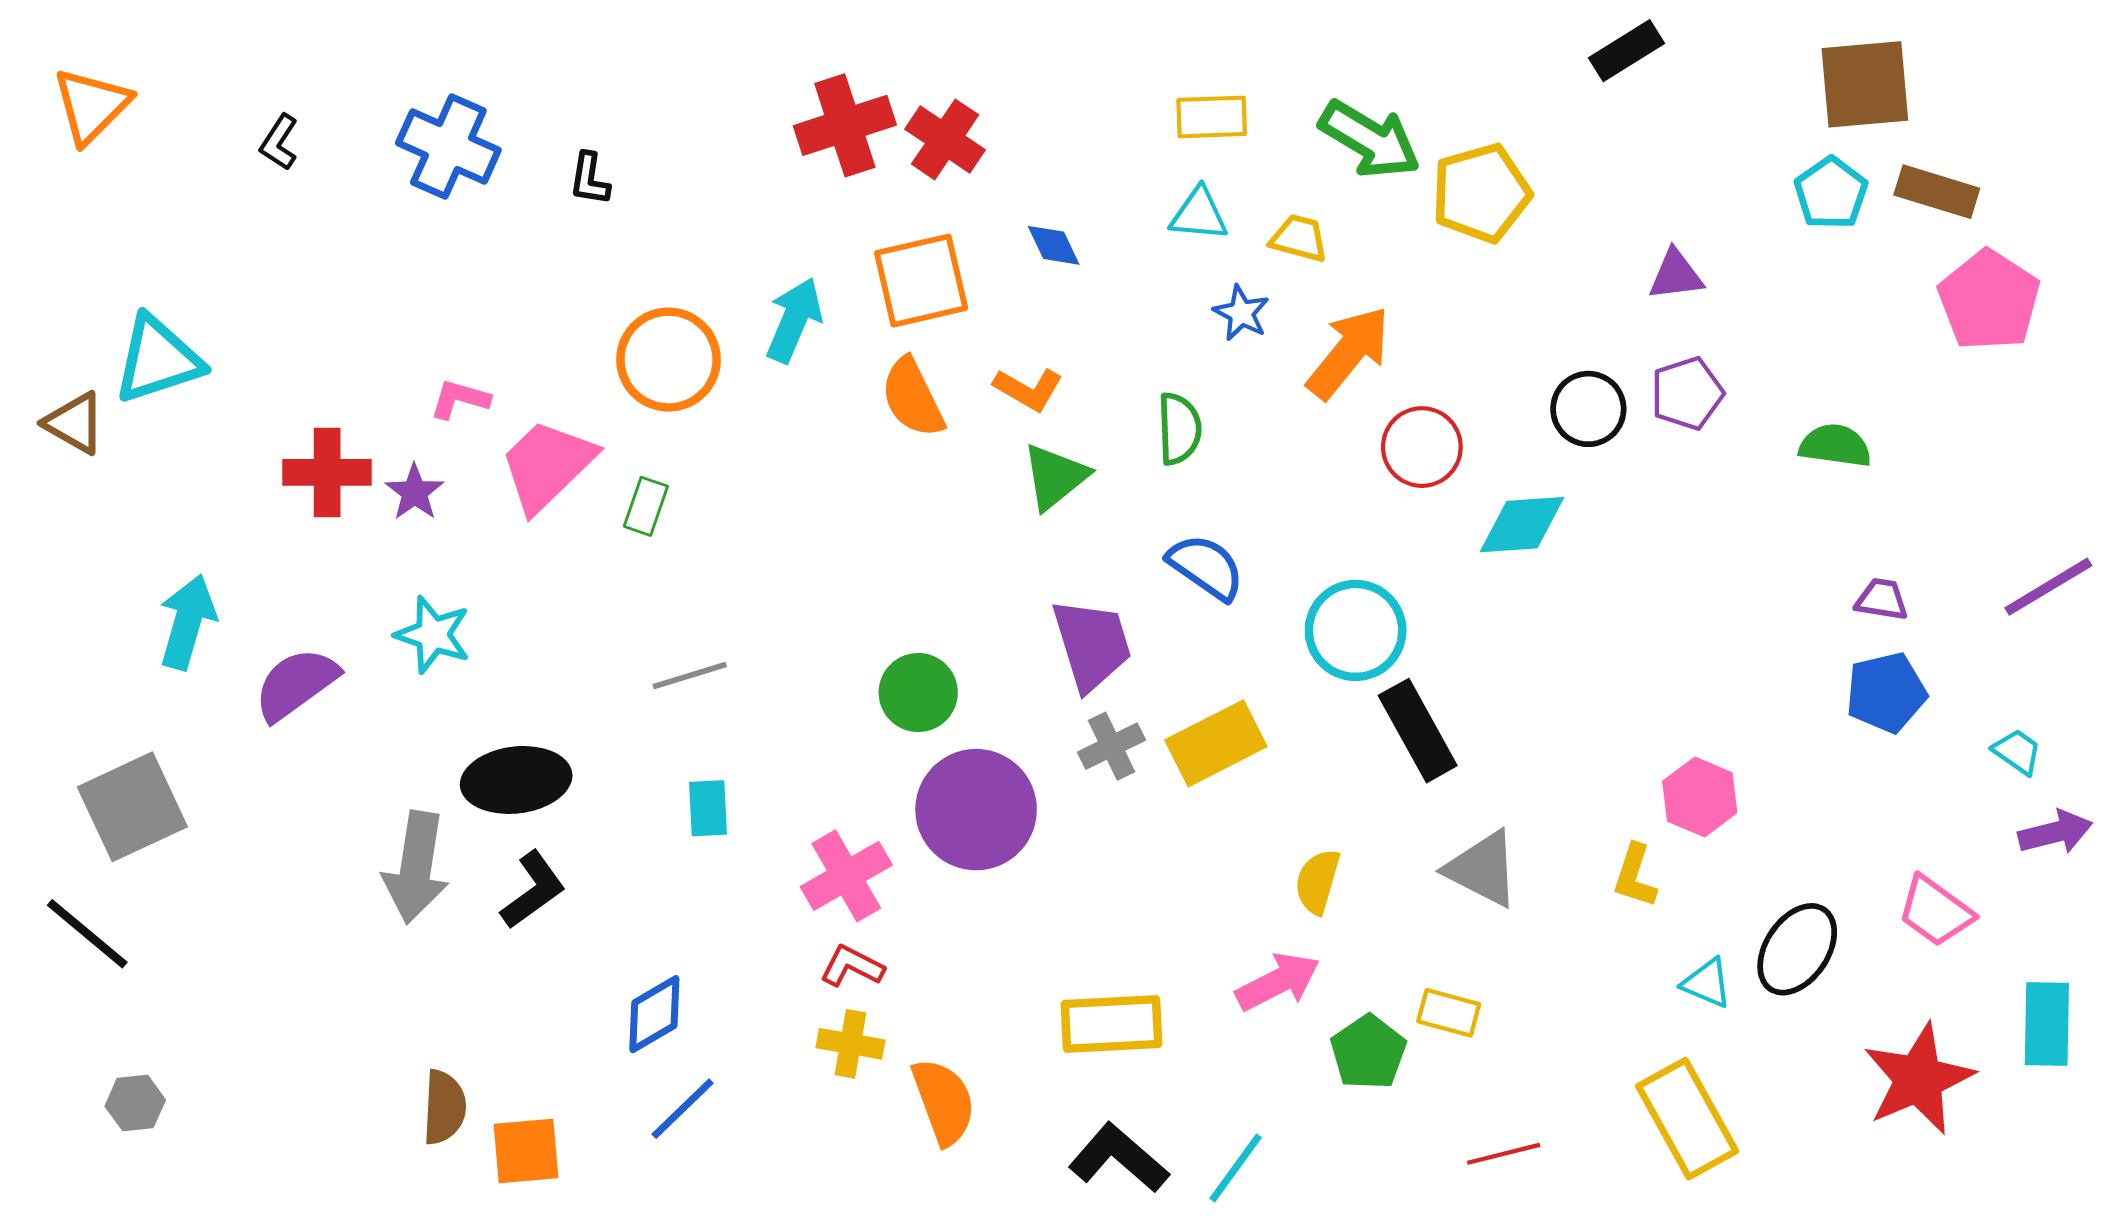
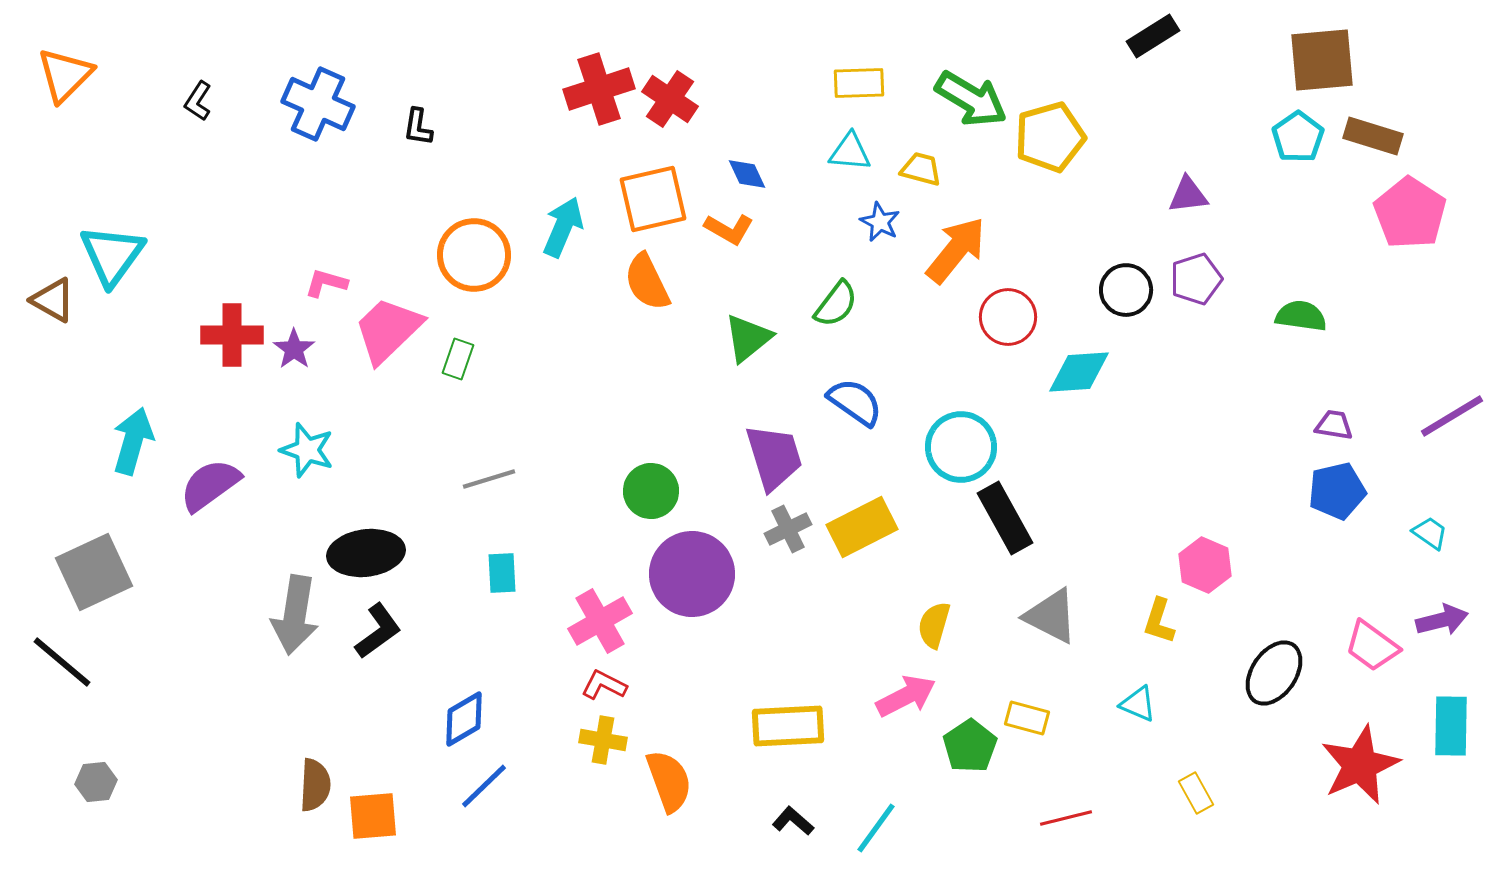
cyan triangle: (158, 360) -> (112, 255), turned -36
orange L-shape: (1028, 389) -> (729, 229), moved
green semicircle: (1179, 429) -> (836, 304), turned 39
purple arrow: (2055, 832) -> (1442, 620), moved
cyan triangle: (1707, 983) -> (1138, 704), moved
yellow rectangle: (1687, 1119) -> (1196, 793), size x0.5
black L-shape: (1119, 1158) -> (793, 821), size x0.6

